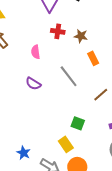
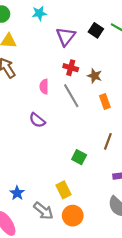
gray line: (69, 76) -> (71, 96), moved
brown line: (101, 95) -> (108, 141), turned -35
green square: (78, 123) -> (79, 157), moved

